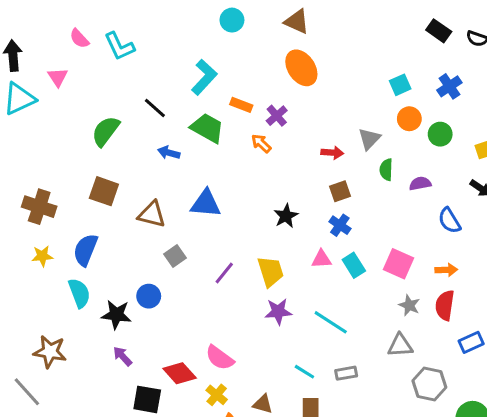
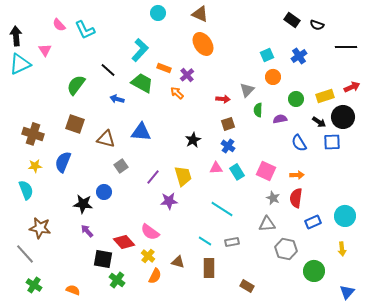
green circle: (440, 134) -> (296, 99), moved
cyan semicircle: (79, 293) -> (26, 190), moved
purple star: (278, 312) -> (169, 201), moved

